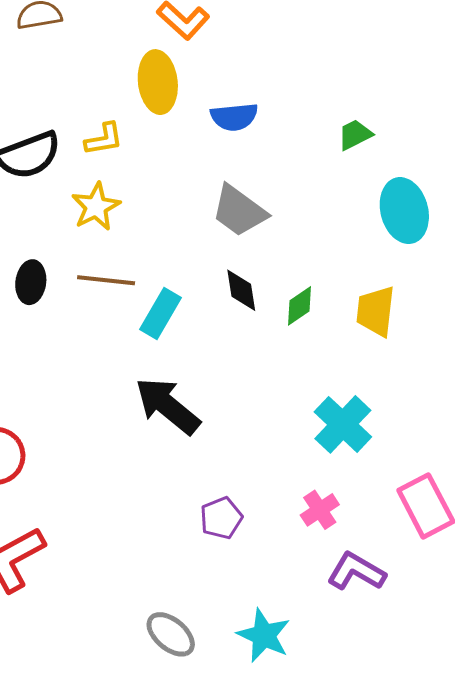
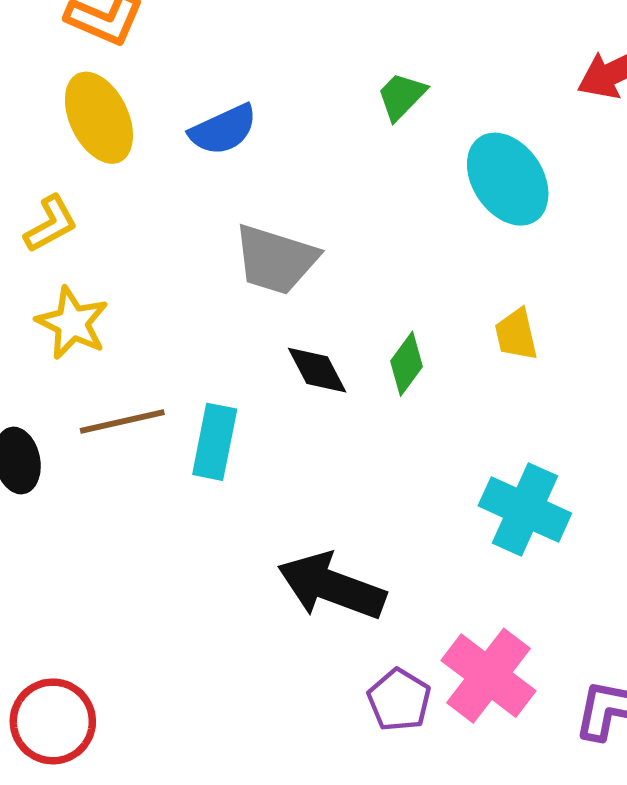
yellow trapezoid: (376, 311) -> (516, 335), size x0.7
black arrow: (168, 406) -> (331, 586), moved
pink cross: (320, 510) -> (489, 676), moved, size x1.6

